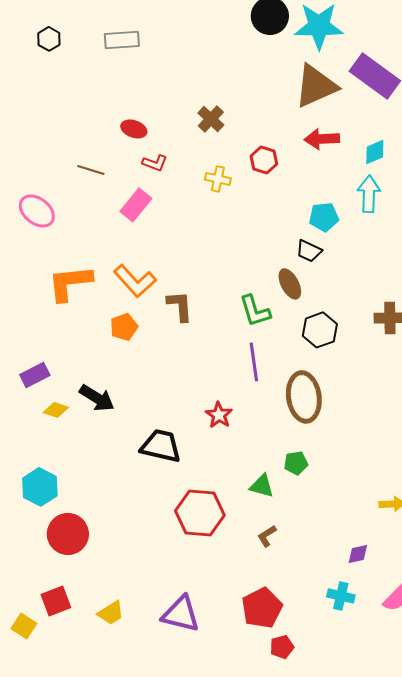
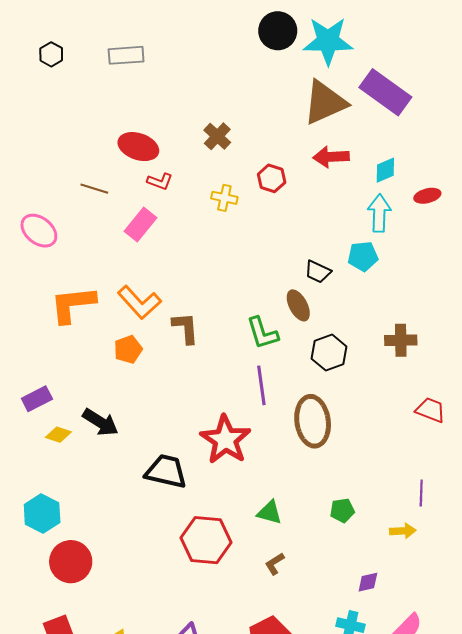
red ellipse: (134, 129) -> (138, 147), size x1.5
cyan pentagon: (324, 217) -> (363, 256), moved
red star: (219, 415) -> (225, 440), size x1.8
green pentagon: (296, 463) -> (342, 510), moved

